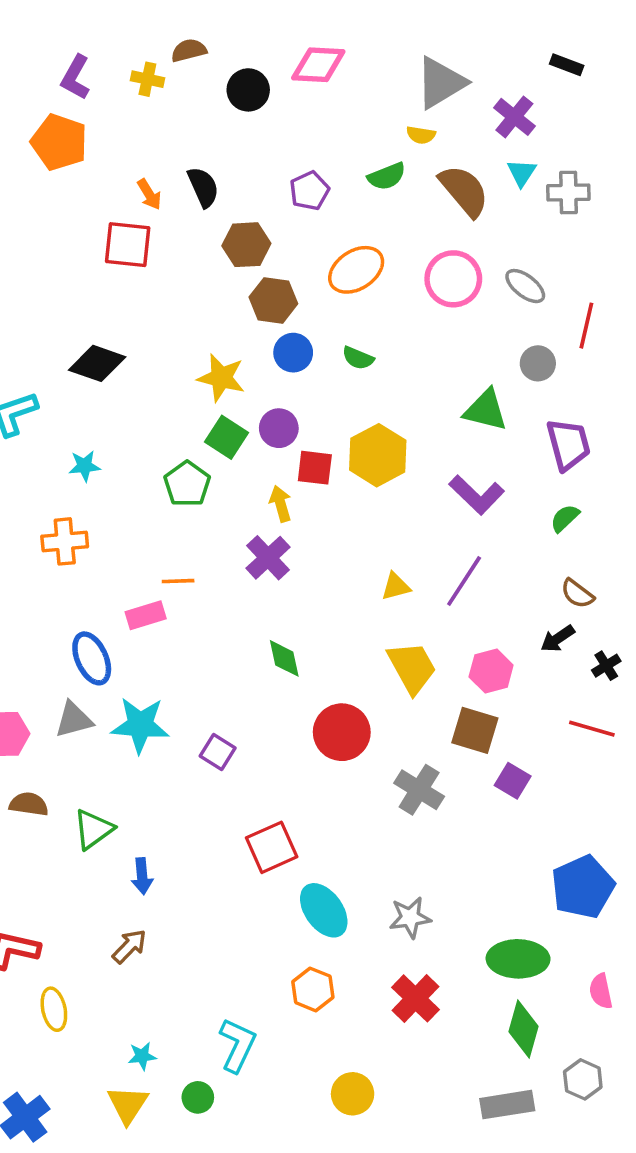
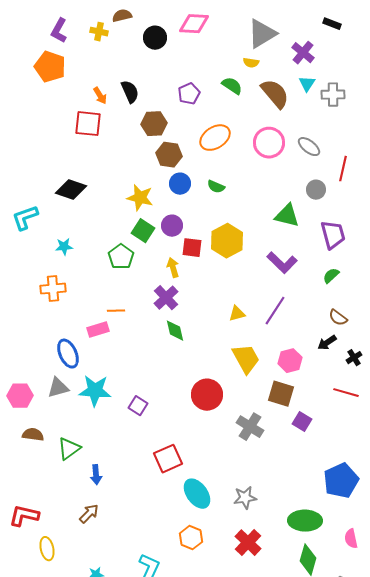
green semicircle: (387, 176) -> (232, 86), turned -125
green diamond: (284, 658) -> (175, 331), moved

